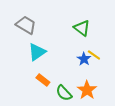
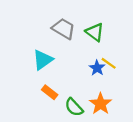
gray trapezoid: (26, 25) -> (64, 29), moved

